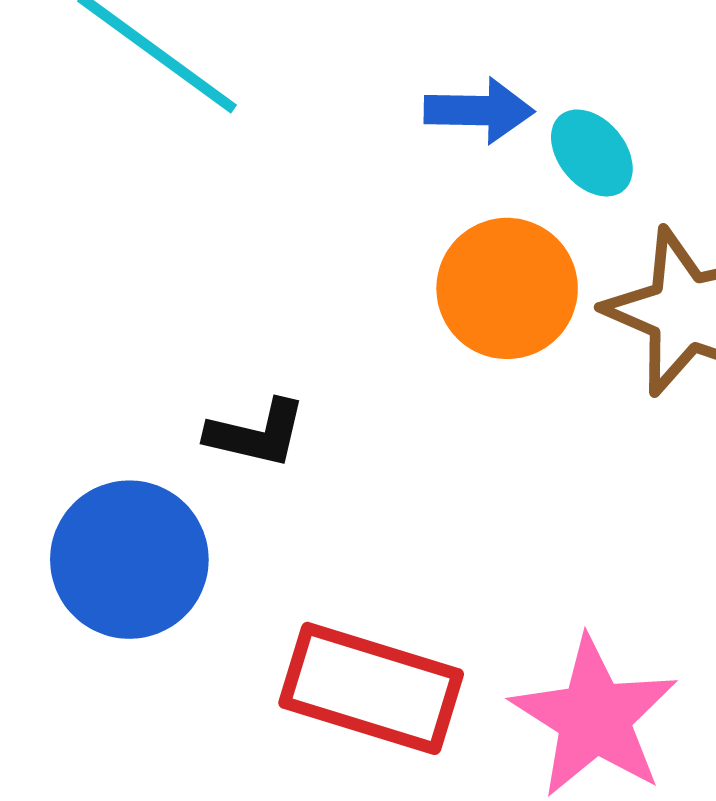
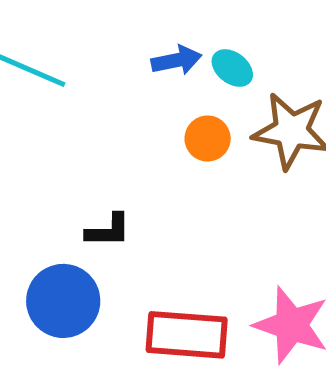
orange circle: (507, 288) -> (208, 139), size x0.7

